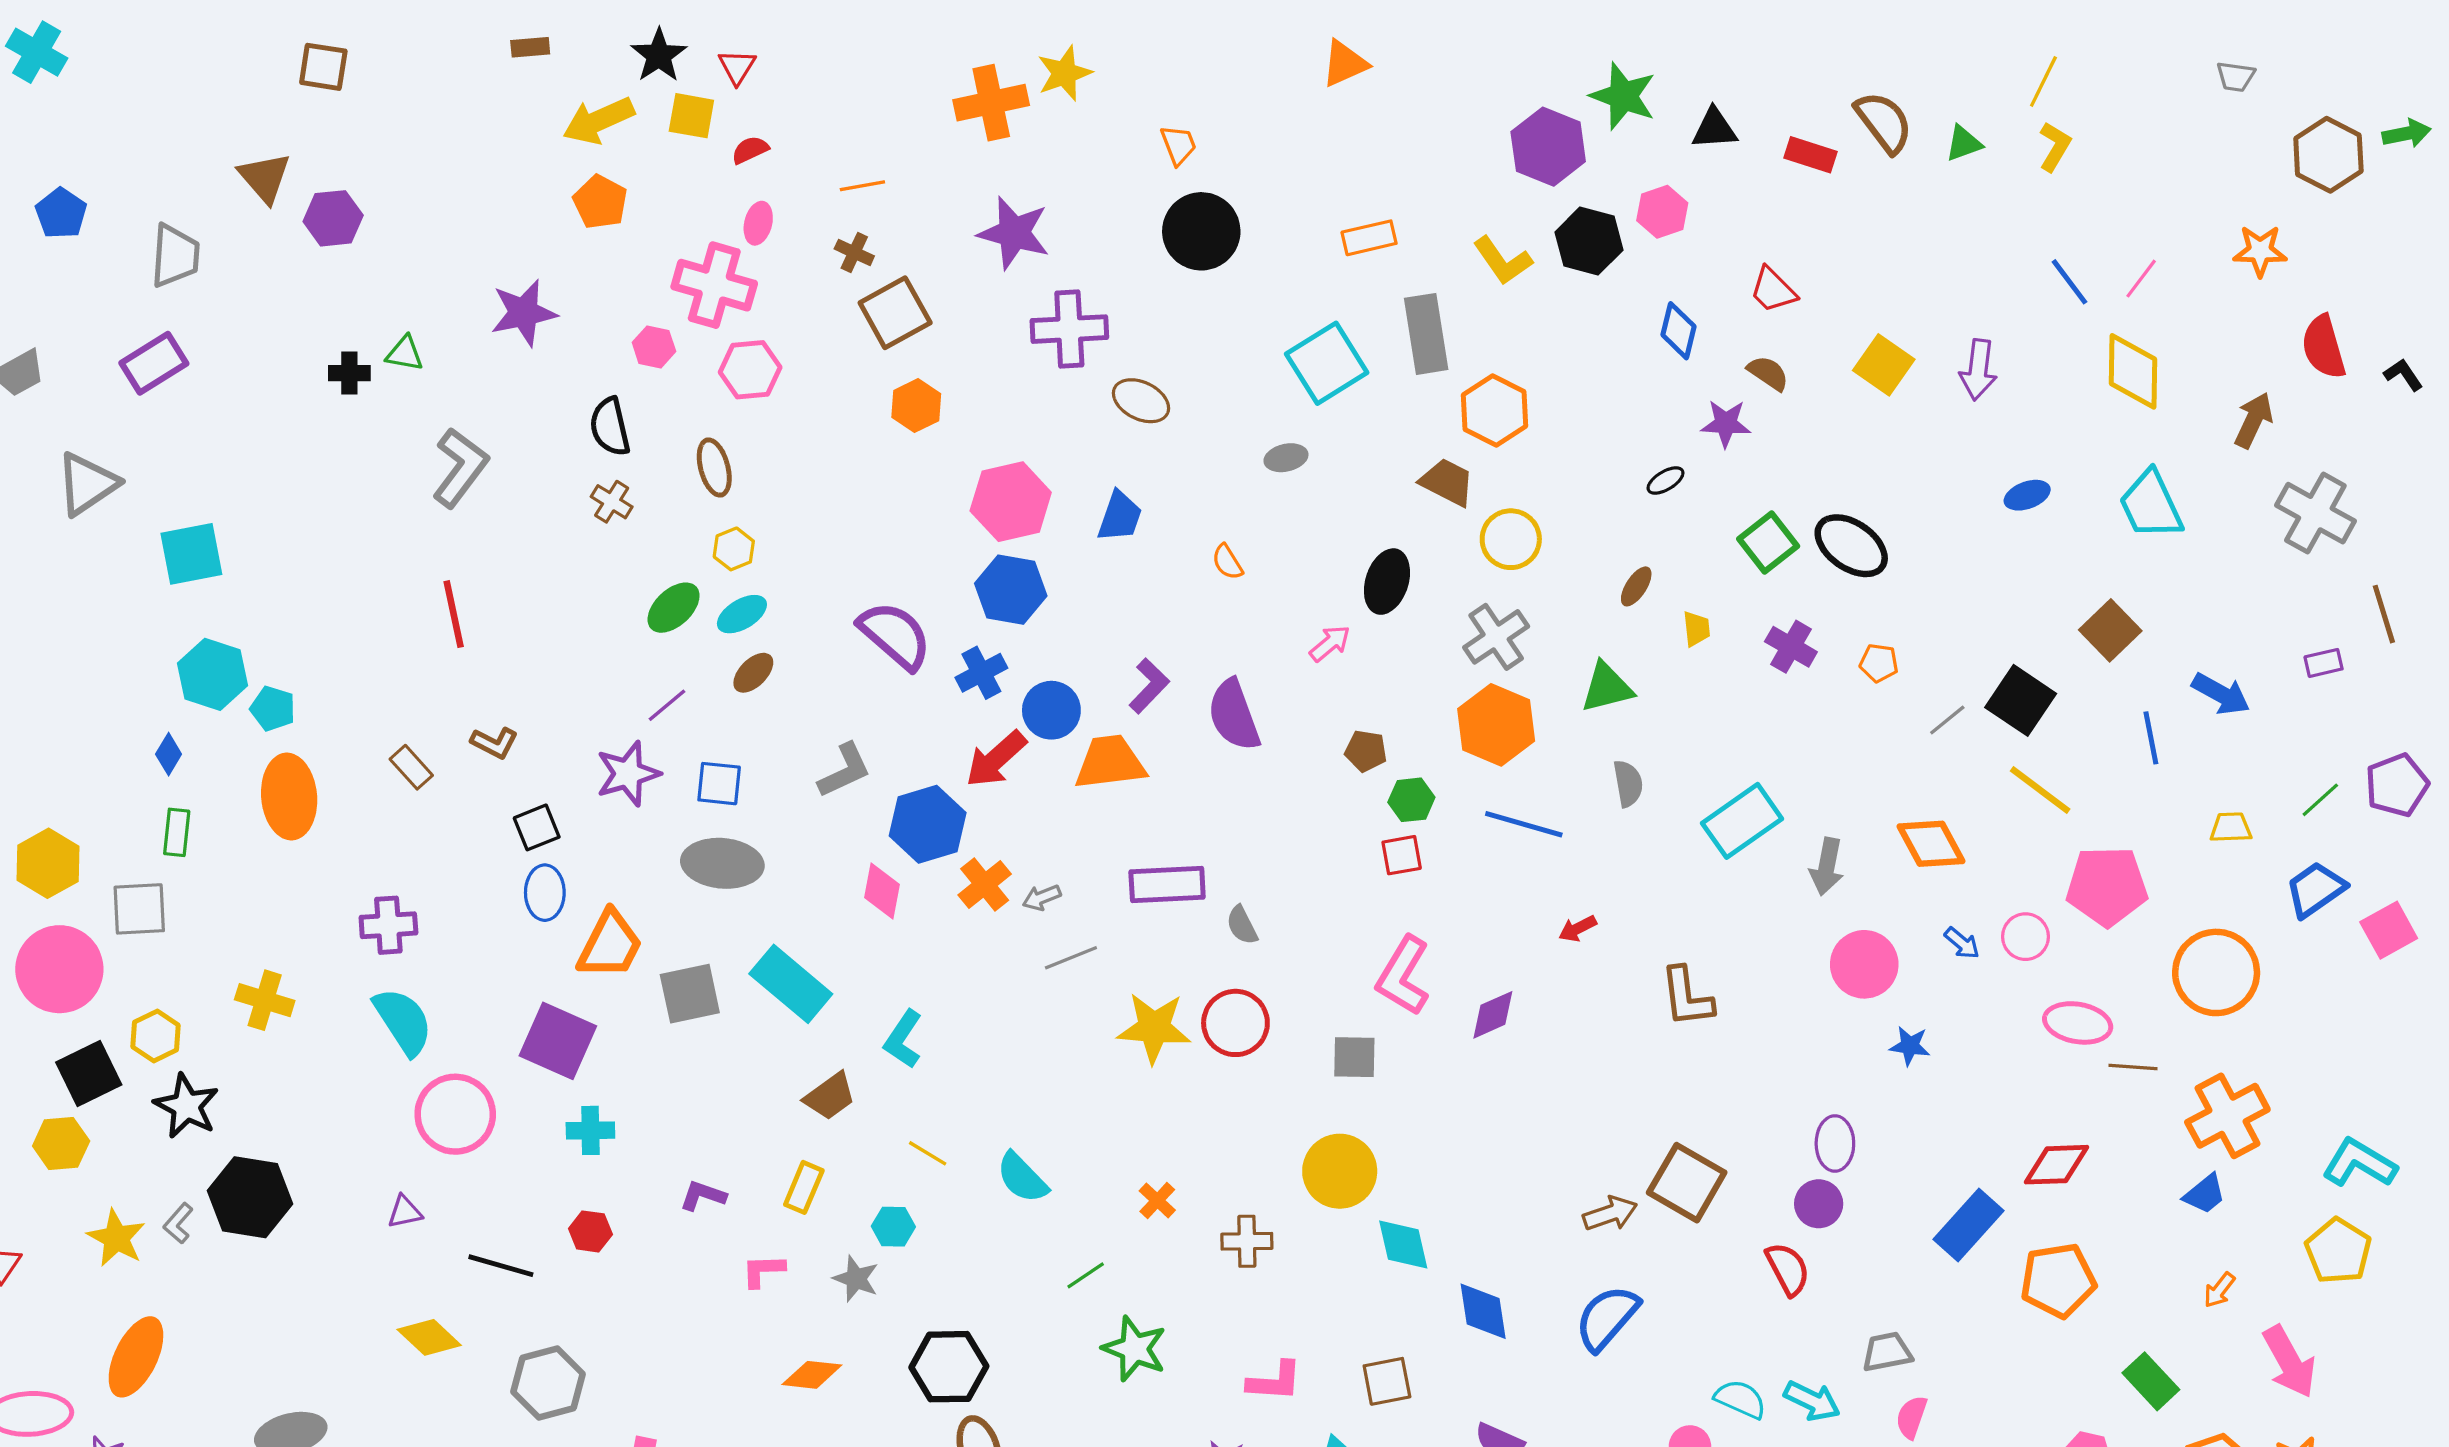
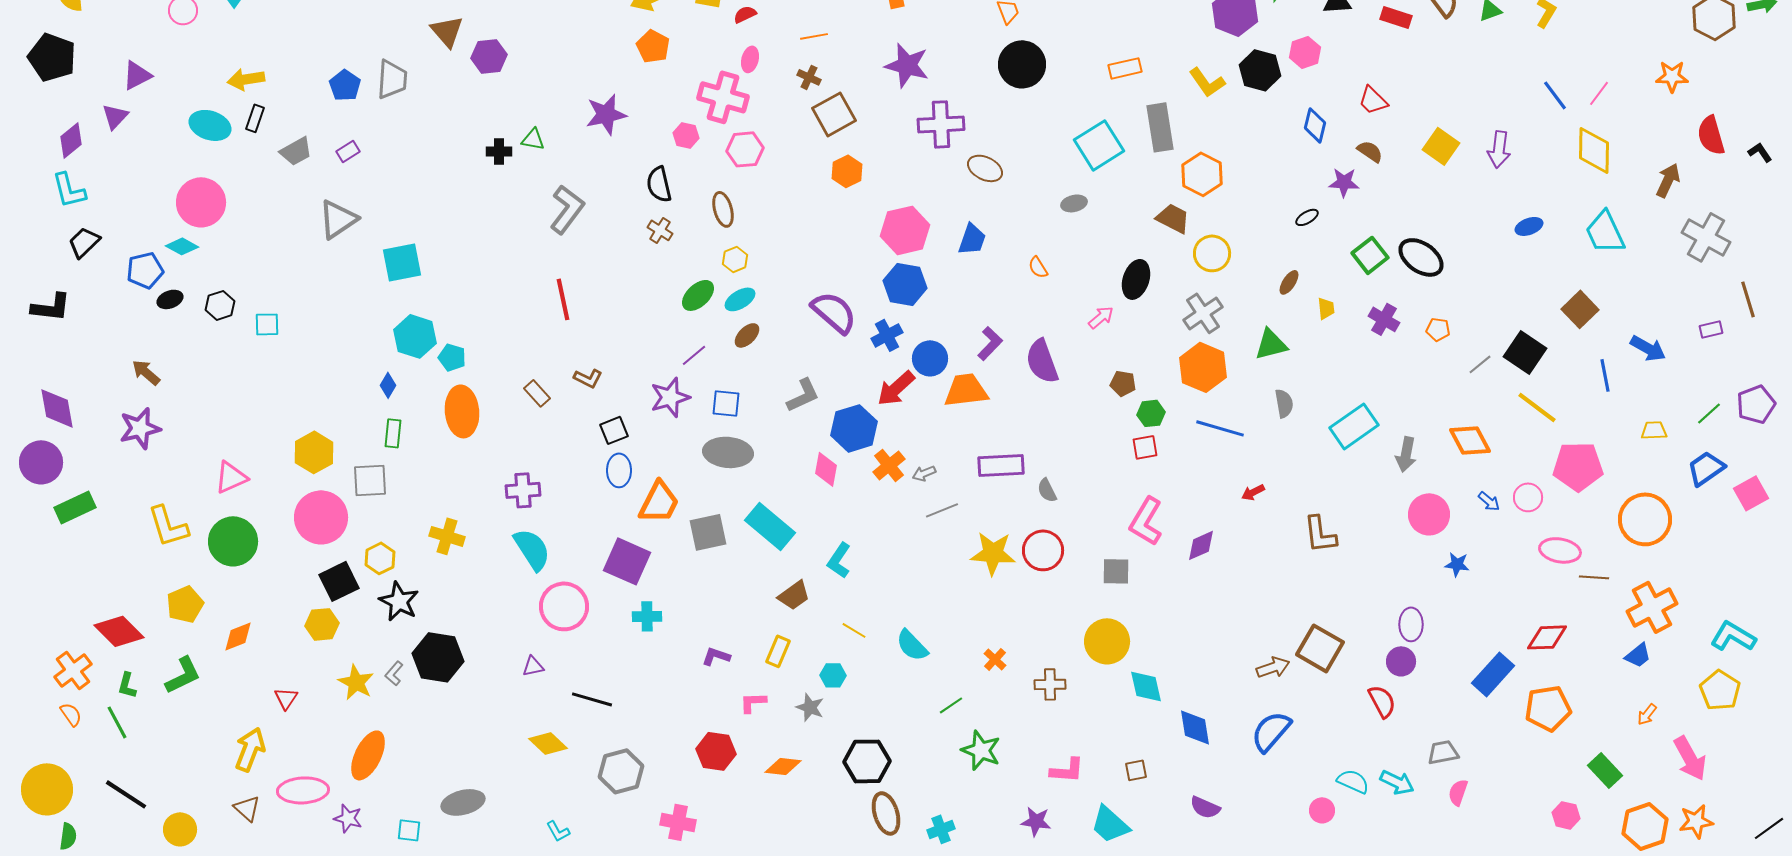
blue pentagon: (61, 213) -> (345, 85), moved
purple rectangle: (154, 363) -> (348, 151), moved, size x0.6
red hexagon: (590, 1231) -> (716, 751), moved, size x1.5
brown square: (1387, 1381) -> (1136, 770), size x0.7

